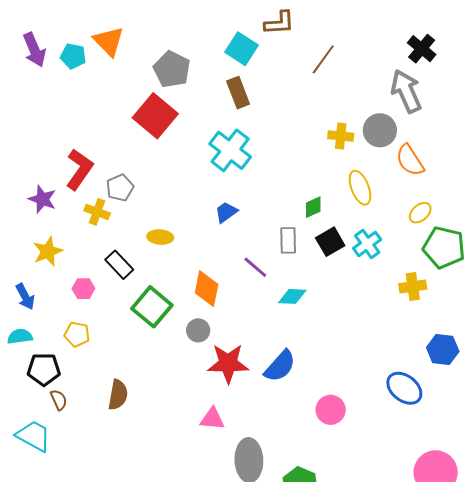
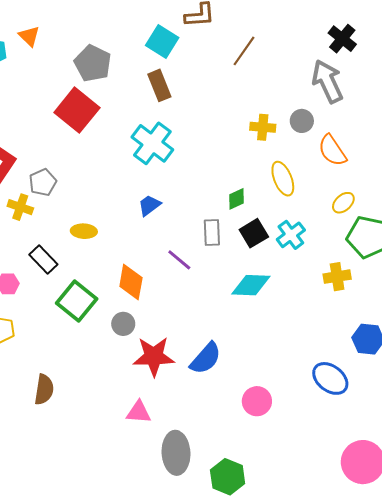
orange triangle: (109, 41) -> (29, 36), size x0.7
gray circle: (380, 130) -> (302, 121), size x0.7
cyan diamond: (292, 296) -> (251, 285), moved, size x1.4

